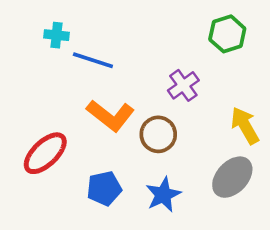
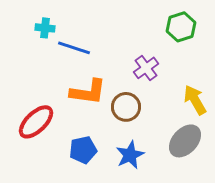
orange L-shape: (111, 116) -> (88, 92), turned -30

